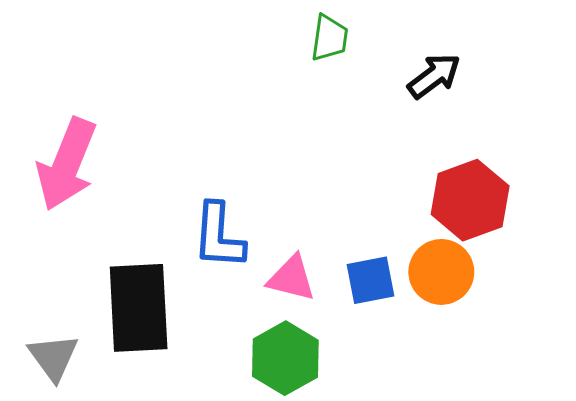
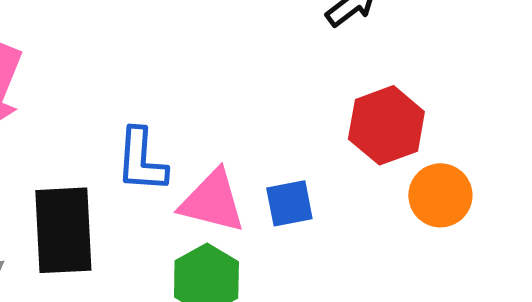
orange circle: (441, 272) -> (440, 195), moved
pink triangle: (291, 278) -> (212, 201), size x1.4

